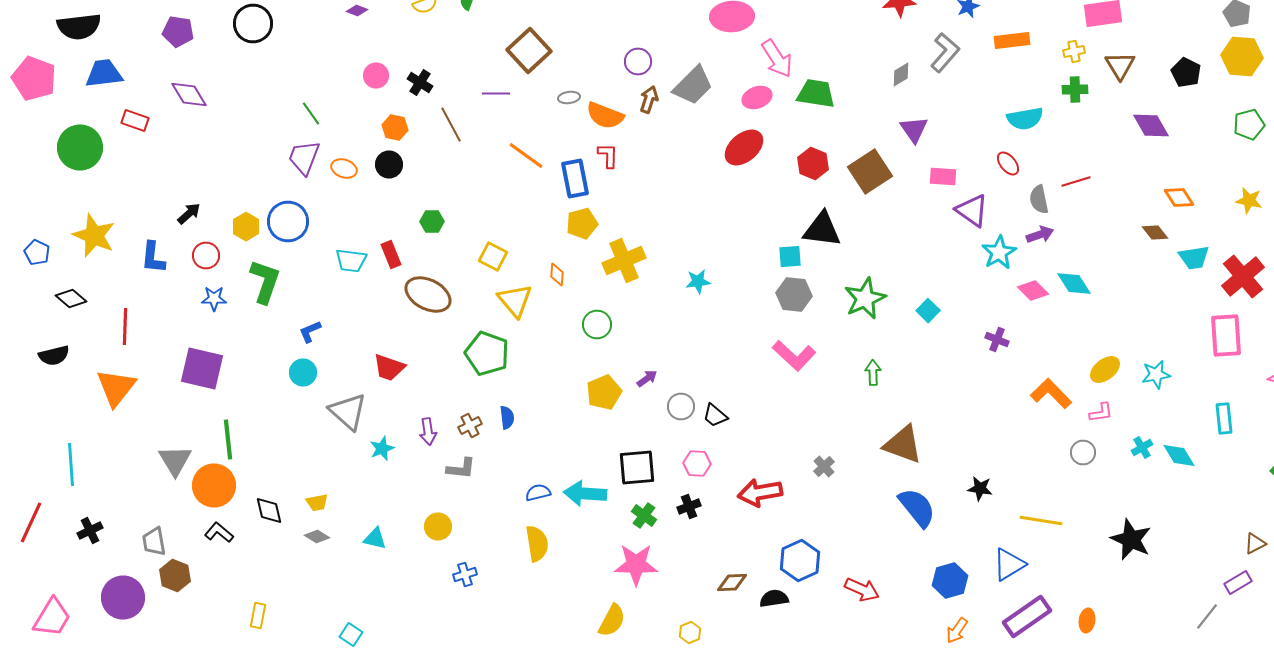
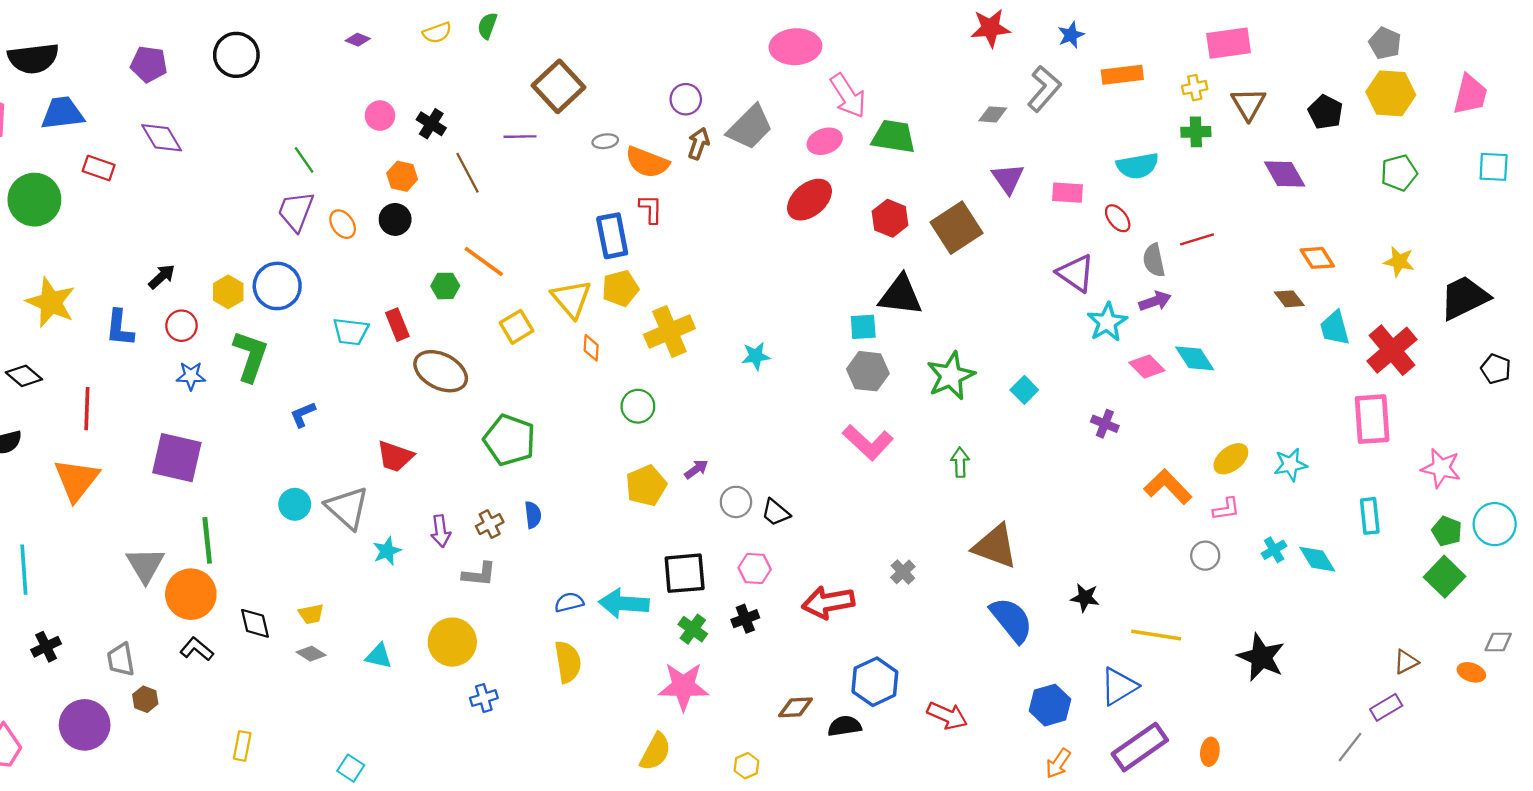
gray diamond: (901, 74) -> (993, 114), turned 35
orange line: (526, 156) -> (484, 261), moved
orange ellipse: (344, 168) -> (343, 224), turned 35
pink rectangle: (943, 176) -> (1067, 193), moved
yellow square: (493, 256) -> (516, 327), turned 32
cyan trapezoid: (1194, 258) -> (1335, 328), turned 84
yellow triangle: (515, 300) -> (571, 299), moved
cyan circle: (303, 372) -> (295, 504), moved
yellow circle: (438, 526) -> (452, 642), size x1.5
brown hexagon: (175, 576) -> (145, 699), size x0.7

